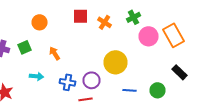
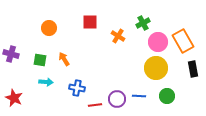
orange cross: (104, 22) -> (118, 36), moved
green square: (24, 47) -> (40, 60), moved, turned 32
yellow circle: (116, 62) -> (156, 68), moved
black rectangle: (180, 72) -> (193, 69), moved, turned 35
purple circle: (92, 80) -> (117, 99), moved

